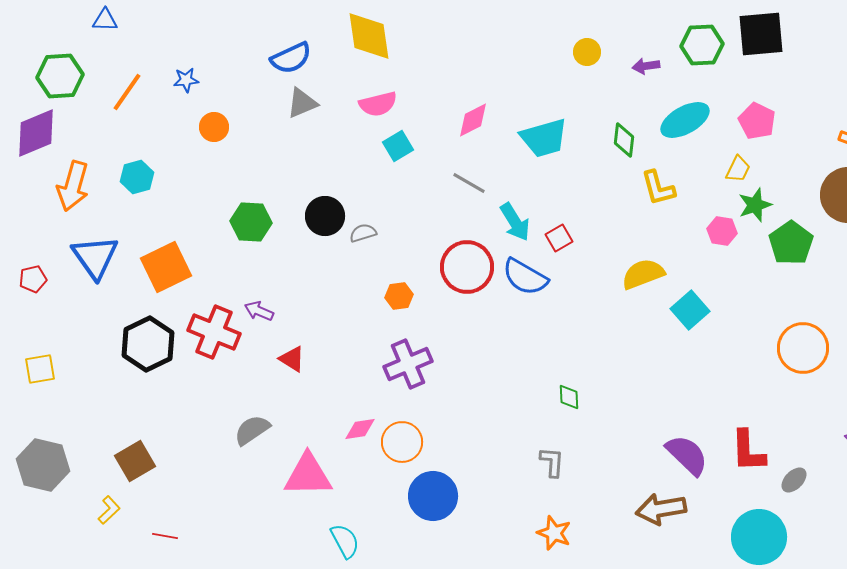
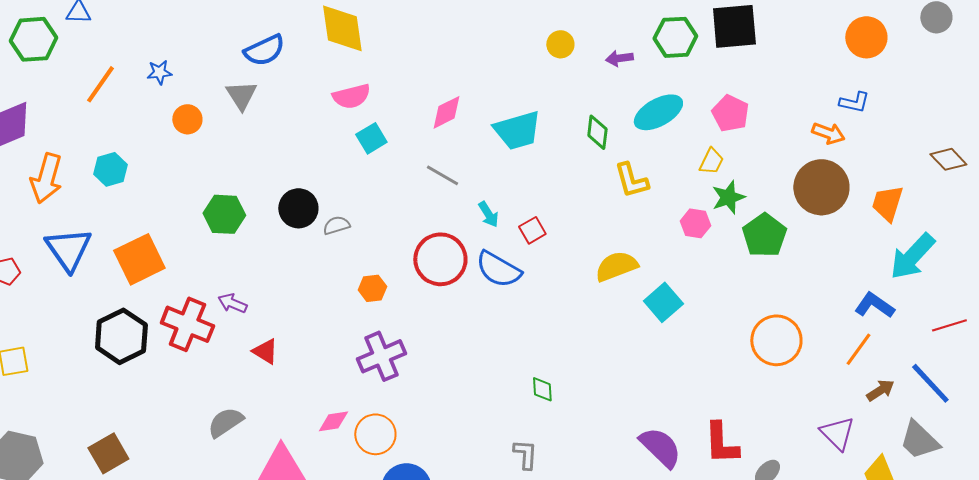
green hexagon: (60, 76) -> (33, 39), moved
gray triangle: (302, 103) -> (241, 95), moved, turned -40
cyan arrow: (515, 222) -> (488, 214), size x0.7

